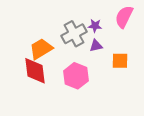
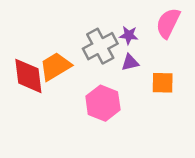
red diamond: (35, 71) -> (28, 76), moved

